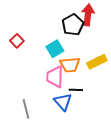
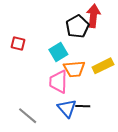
red square: (17, 41) -> (18, 43), turned -32
black line: (76, 90) -> (83, 106), moved
gray line: (26, 109) -> (28, 116), turned -36

